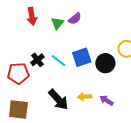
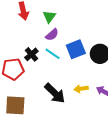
purple semicircle: (75, 19) -> (52, 35), moved

